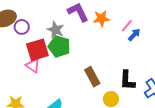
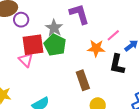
orange star: (101, 19) -> (96, 48), moved
pink line: (127, 26) -> (113, 35), moved
black L-shape: (127, 80) -> (117, 64), moved

